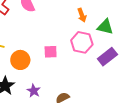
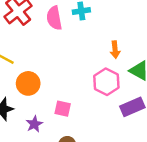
pink square: (51, 52) -> (63, 109), moved

